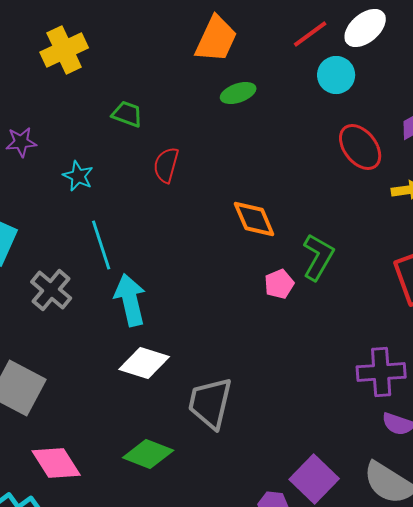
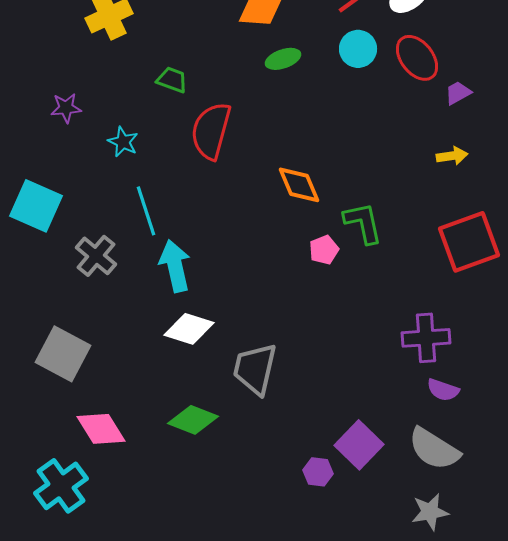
cyan circle: (336, 75) -> (358, 49), moved
red ellipse: (360, 147) -> (417, 58), moved
red semicircle: (166, 165) -> (211, 131), size x1.6
green L-shape: (318, 257) -> (363, 223), turned -42

